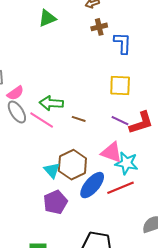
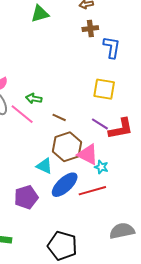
green arrow: (51, 103) -> (34, 98), size x0.7
cyan star: (126, 163) -> (101, 167), size x0.6
brown hexagon: (72, 165) -> (67, 147), moved
cyan triangle: (52, 170) -> (44, 166), moved, turned -30

